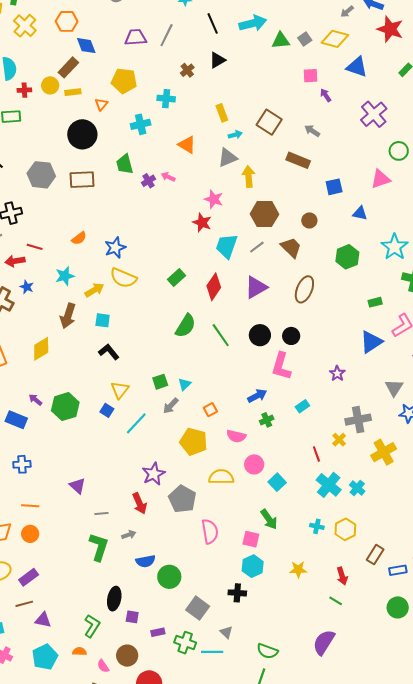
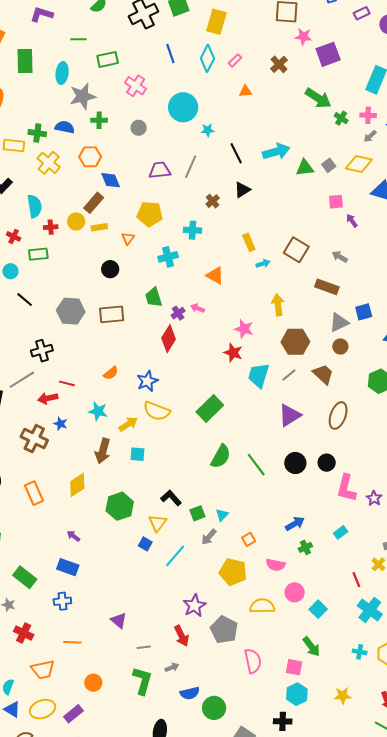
black circle: (82, 134) -> (110, 269), size x0.6
gray triangle: (227, 158) -> (339, 322), moved
cyan star: (65, 276) -> (98, 411), turned 30
green rectangle: (177, 277) -> (210, 409), size x1.5
red diamond: (214, 287) -> (169, 339), moved
black L-shape: (109, 352) -> (171, 498), moved
pink L-shape: (281, 366) -> (346, 488), moved
green hexagon: (65, 407) -> (120, 506), moved
blue rectangle: (16, 420) -> (68, 567), moved
orange circle: (30, 534) -> (93, 683), moved

